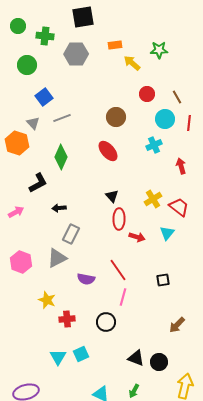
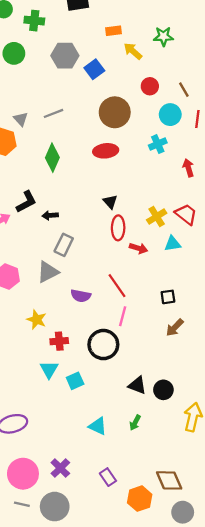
gray hexagon: (76, 54) -> (65, 56), moved
blue square: (44, 97) -> (94, 69), moved
brown circle: (116, 117) -> (115, 112), size x1.4
red ellipse: (108, 151) -> (106, 151), turned -55
black L-shape: (38, 183) -> (26, 202), moved
yellow cross: (153, 199) -> (157, 217), moved
cyan triangle: (167, 233) -> (172, 244), turned 42
black circle: (106, 322) -> (103, 345), size x1.4
brown arrow: (177, 325) -> (175, 328), moved
cyan triangle: (58, 357) -> (49, 369), moved

